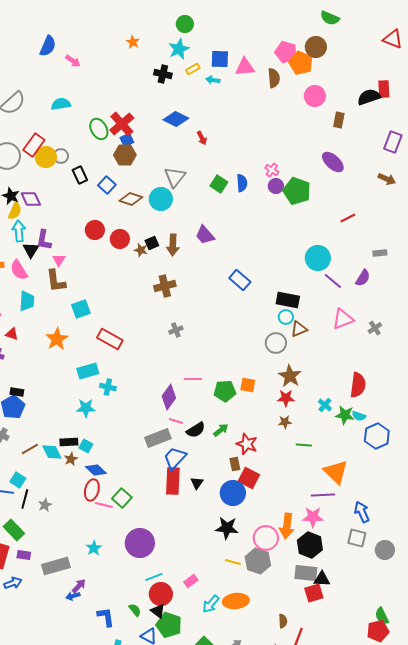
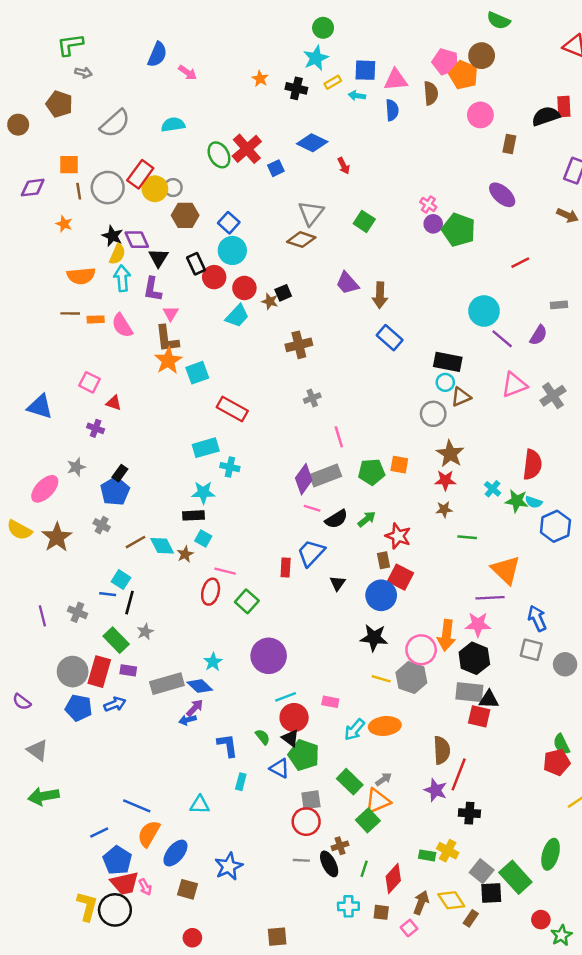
orange star: (133, 42) -> (260, 79), moved
blue square: (127, 140) -> (276, 168), moved
brown hexagon: (125, 155) -> (185, 215), moved
black rectangle: (80, 175) -> (196, 264), moved
blue semicircle: (242, 183) -> (392, 110), moved
brown diamond: (131, 199) -> (301, 240), moved
cyan circle: (161, 199) -> (232, 250), moved
brown arrow: (173, 245) -> (380, 295), moved
black triangle: (31, 250) -> (159, 258), moved
cyan trapezoid: (27, 301) -> (237, 316), moved, turned 40
gray cross: (375, 328) -> (553, 396), size x1.5
orange star: (57, 339) -> (168, 361), moved
pink line: (193, 379) -> (339, 437), moved, turned 72
black rectangle: (17, 392) -> (120, 473), turned -64
gray rectangle: (158, 438) -> (325, 476), moved
black rectangle: (69, 442) -> (194, 515), moved
blue diamond: (96, 470) -> (200, 686), moved
red rectangle: (173, 481) -> (286, 567), moved, size x0.6
gray star: (45, 505) -> (145, 632), moved
pink line: (104, 505) -> (225, 571), moved
pink rectangle: (191, 581) -> (330, 702), turned 48
red square: (314, 593) -> (479, 716), turned 30
brown semicircle: (283, 621) -> (442, 750), size x1.6

